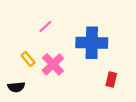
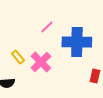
pink line: (45, 27) -> (47, 27), moved

